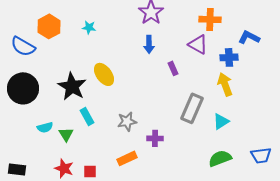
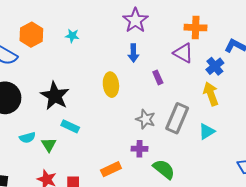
blue cross: (229, 57) -> (215, 66), turned -36
yellow ellipse: (104, 74) -> (111, 85), moved, turned 30
cyan rectangle: (87, 116) -> (70, 126), turned -36
gray star: (127, 121) -> (146, 119), moved, turned 30
green semicircle: (220, 158) -> (164, 169), moved, turned 60

